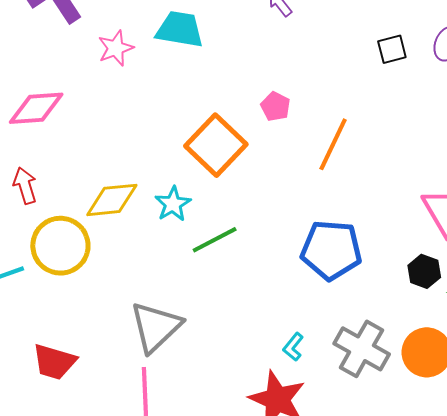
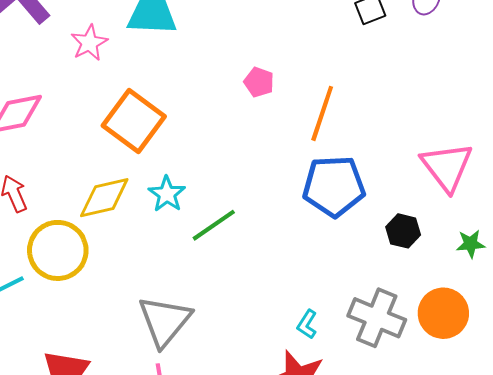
orange square: (216, 145) -> (134, 121), moved
blue pentagon: (331, 250) -> (334, 186), moved
black hexagon: (424, 271) -> (403, 231), moved

